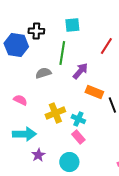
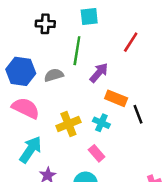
blue hexagon: (16, 45) -> (21, 71), moved
pink semicircle: (20, 100) -> (26, 108), size x1.6
cyan cross: (78, 119) -> (101, 123), moved
cyan arrow: (24, 134) -> (31, 150), turned -55

